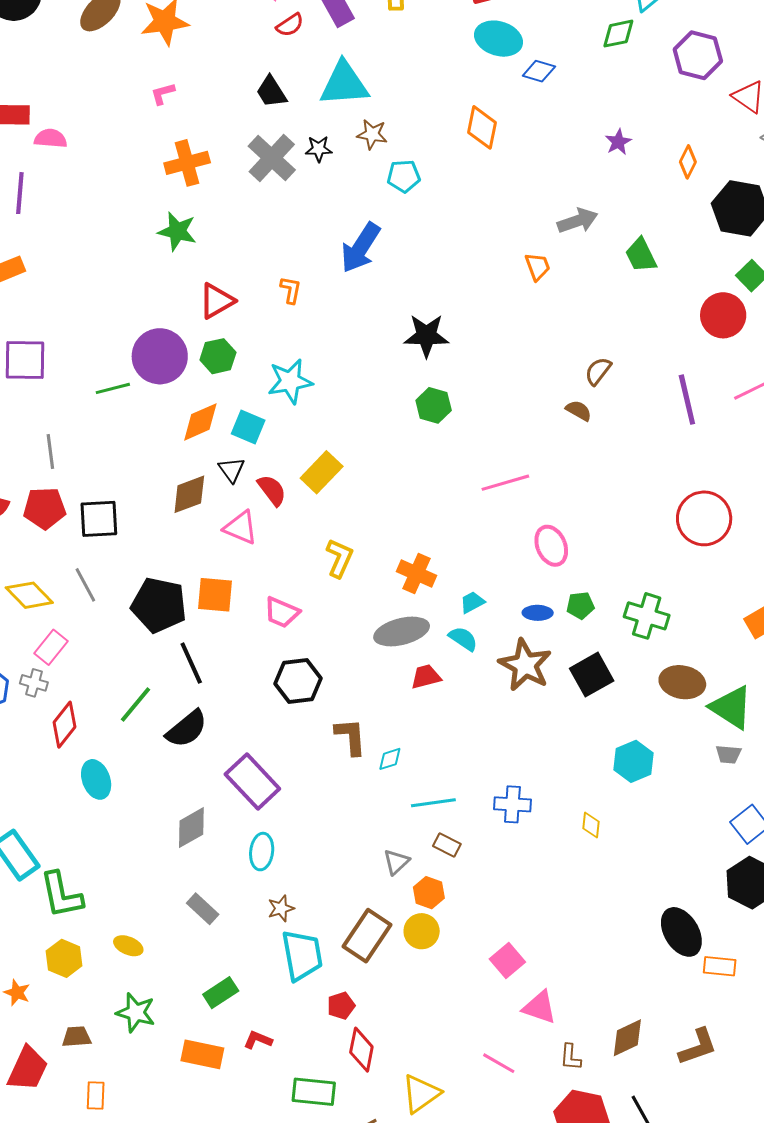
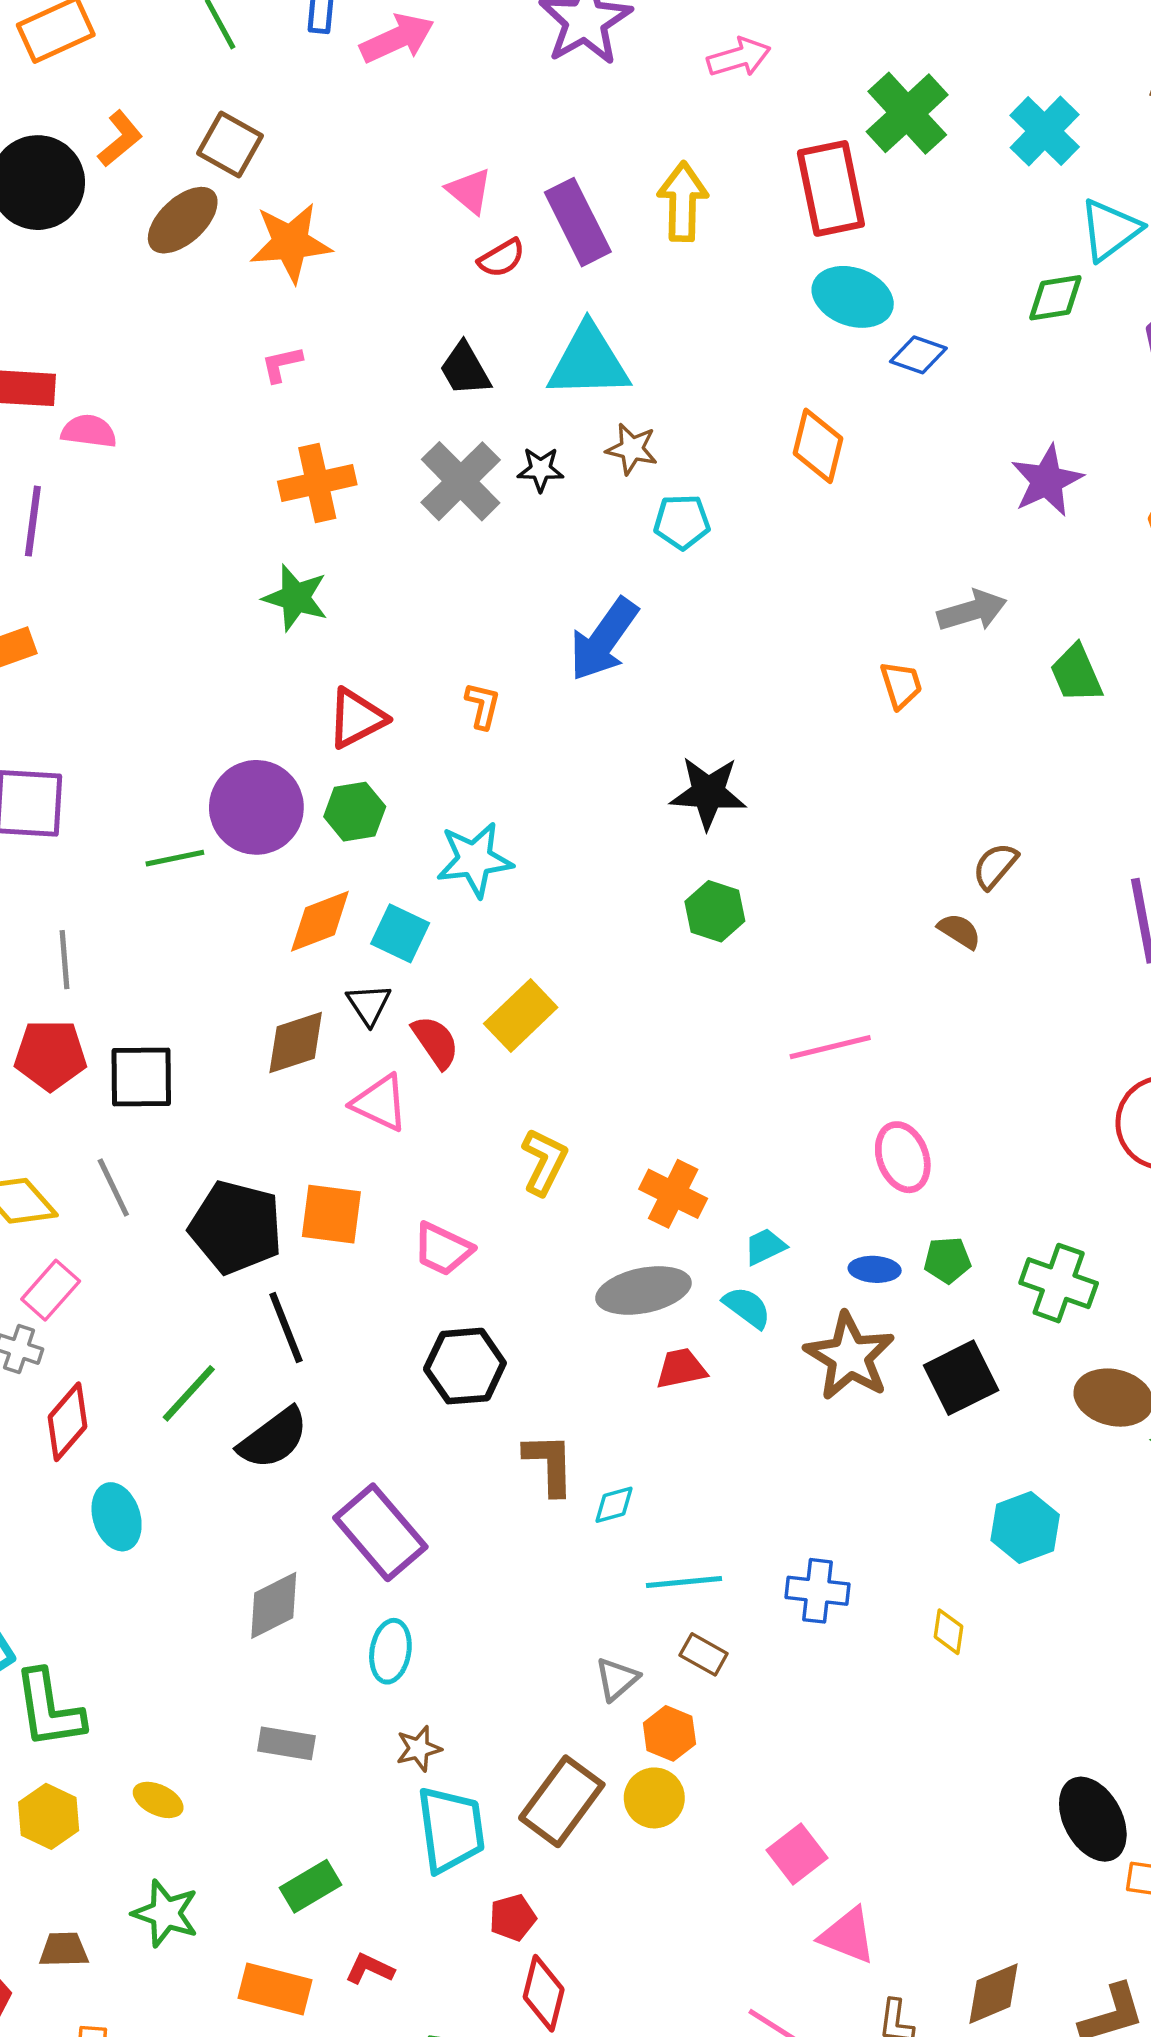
purple star: (618, 142) -> (1047, 481), size x1.6
gray rectangle: (203, 909) -> (286, 1743), turned -36

